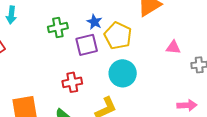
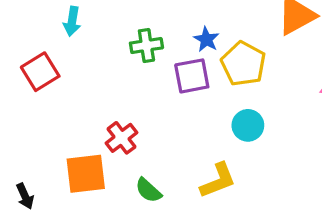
cyan circle: (123, 73) -> (248, 125), size x0.7
red cross: (72, 82) -> (121, 138), moved, turned -30

